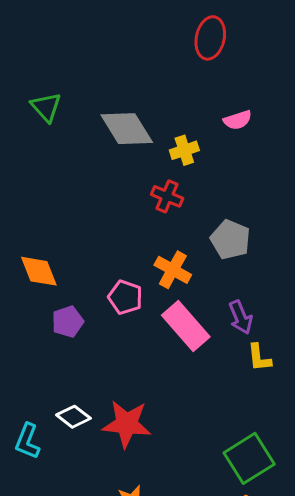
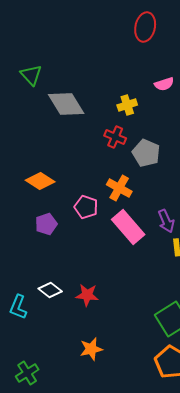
gray diamond: (127, 129) -> (66, 104), moved
gray pentagon: (230, 240) -> (146, 153), moved
orange diamond: (39, 271) -> (40, 181), moved, turned -36
red star: (127, 424) -> (87, 295), size x0.7

